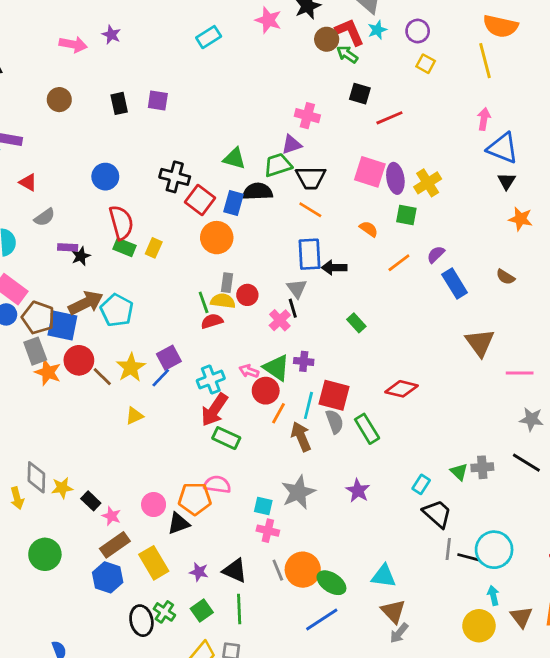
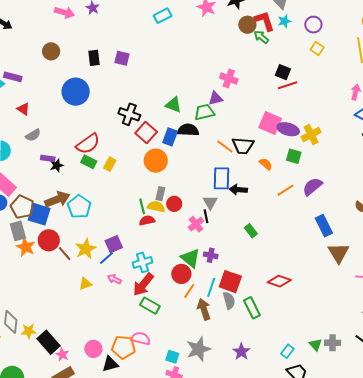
black square: (360, 94) -> (283, 72), moved
blue circle: (105, 177) -> (76, 92), moved, size x1.4
black trapezoid: (311, 178) -> (243, 146), moved
purple ellipse: (395, 178) -> (288, 129), turned -70
red semicircle: (121, 223) -> (88, 144), turned 65
purple semicircle: (436, 254) -> (312, 187), size x1.5
blue rectangle: (455, 284) -> (324, 226), moved
pink arrow: (249, 371) -> (114, 279), moved
black rectangle: (91, 501) -> (49, 342), size x1.6

